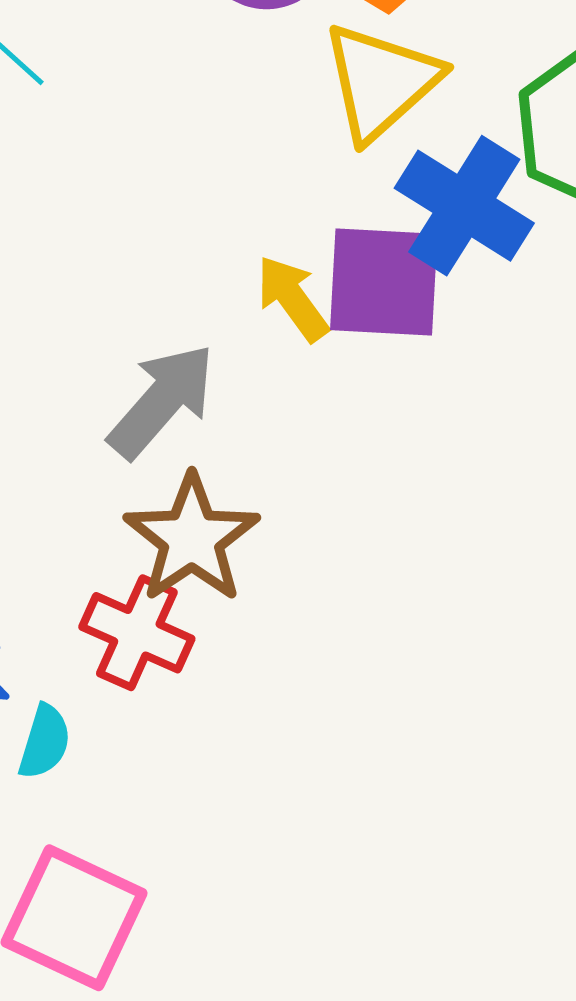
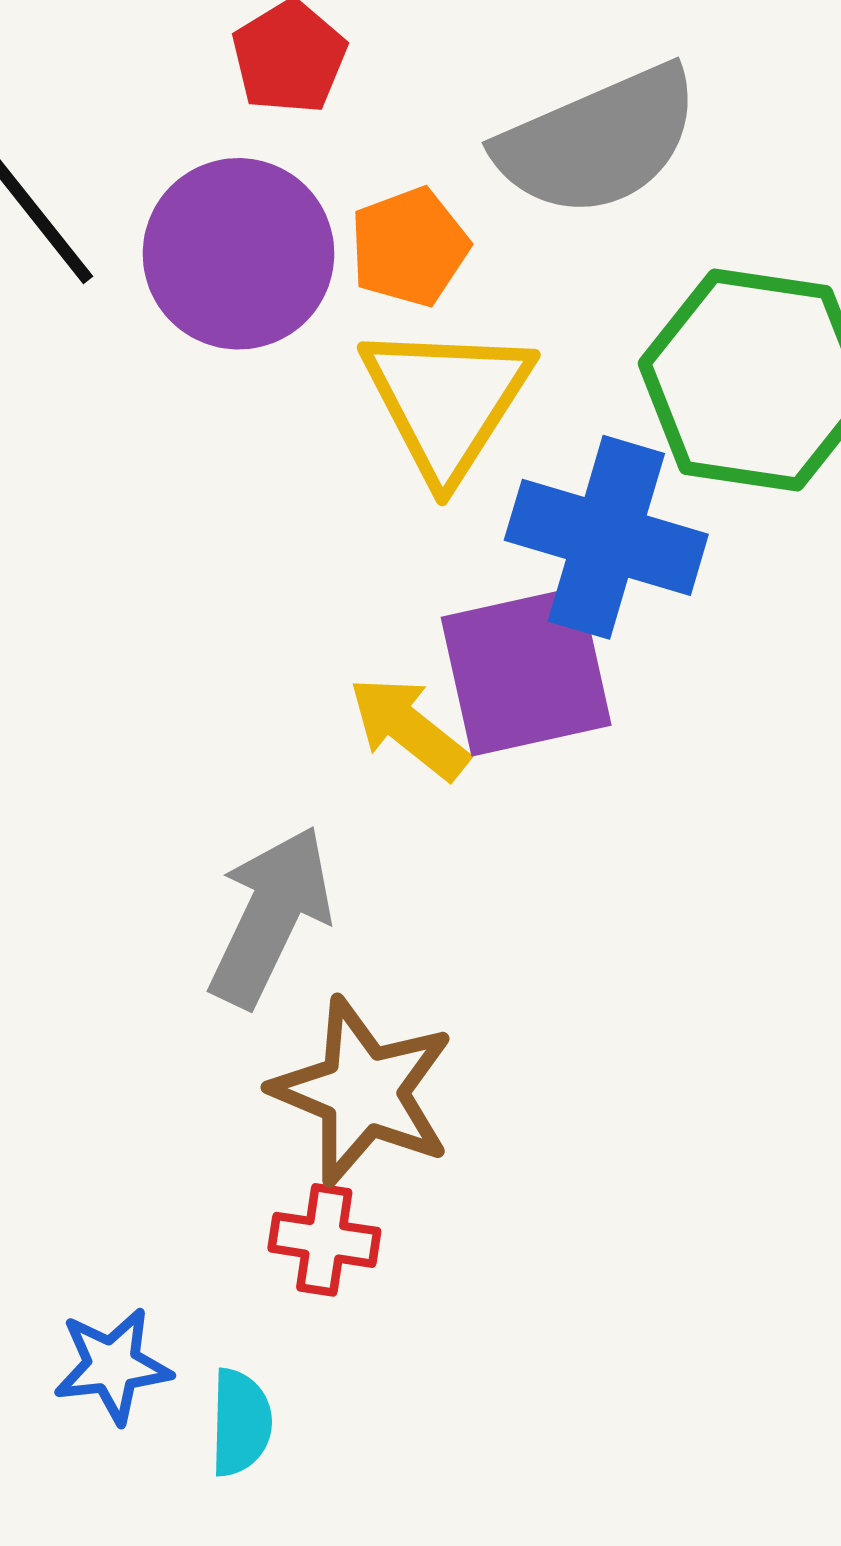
red cross: (137, 633) -> (324, 1240), size x0.7

